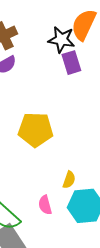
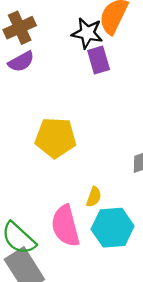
pink semicircle: (45, 205) -> (65, 226), size x1.8

